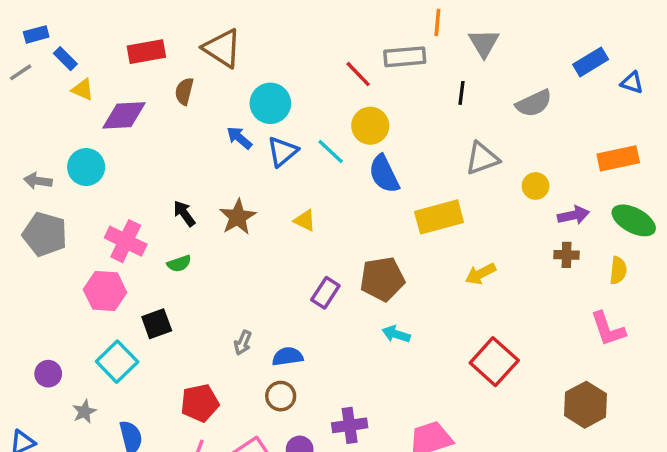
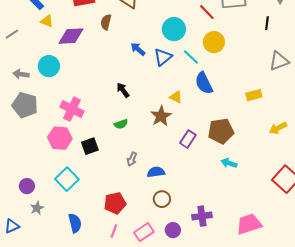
gray line: (21, 72) -> (12, 34), moved
cyan circle: (270, 103) -> (174, 29), moved
blue semicircle: (384, 174) -> (204, 83), moved
black arrow: (184, 214) -> (123, 90), moved
brown star: (238, 217) -> (161, 116), moved
yellow rectangle: (439, 217) -> (254, 95), size x0.6
green semicircle: (179, 263) -> (121, 124), moved
black square: (157, 324) -> (90, 146), moved
gray arrow: (243, 343) -> (132, 159), moved
blue semicircle: (288, 356) -> (156, 172), moved
gray star: (84, 412) -> (37, 208), moved

